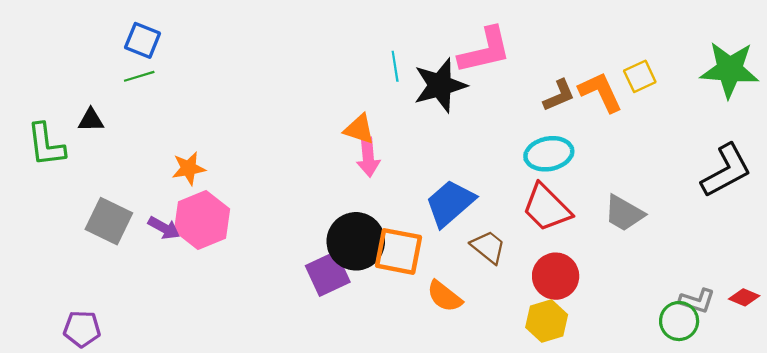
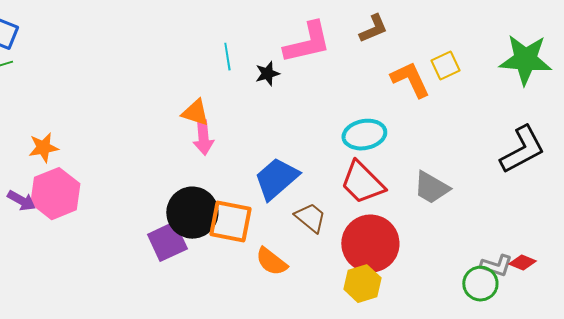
black star: (440, 85) -> (267, 74), size x0.5
brown L-shape: (559, 95) -> (373, 29), moved
red circle: (556, 276) -> (370, 244), size x1.4
red diamond: (744, 297) -> (522, 263), moved

